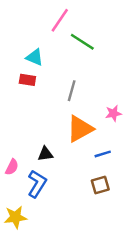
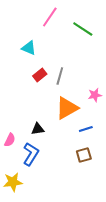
green line: (82, 42) -> (83, 29), moved
red rectangle: (27, 80) -> (40, 75), moved, turned -48

